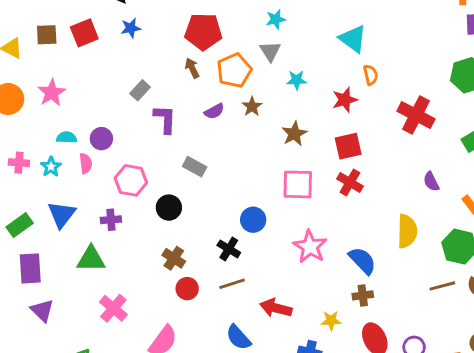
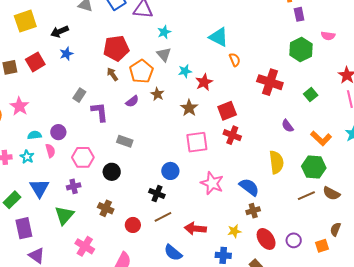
red star: (345, 100) -> (204, 82), moved
brown cross: (174, 258) -> (106, 208), moved
green triangle: (91, 259) -> (64, 215), turned -40

